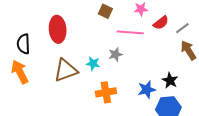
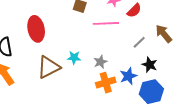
gray line: (182, 28) -> (139, 42), moved
gray star: (115, 54) -> (100, 62), moved
orange cross: (106, 92) -> (106, 83), moved

